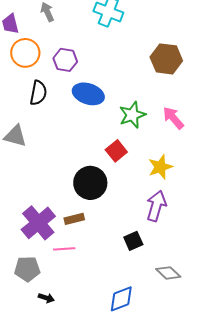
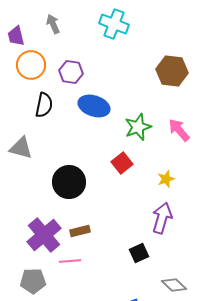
yellow star: (160, 167) -> (166, 179), size x0.7
black circle: (90, 183) -> (69, 182), moved

